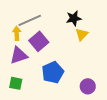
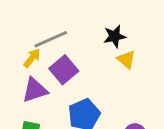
yellow arrow: (17, 33) -> (32, 58), turned 40
yellow triangle: (82, 34) -> (126, 59), turned -32

